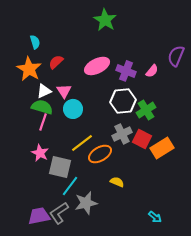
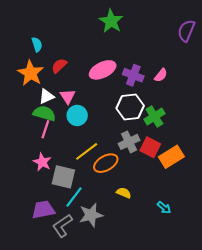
purple semicircle: (176, 56) -> (186, 31), moved
purple trapezoid: (39, 216) -> (43, 210), moved
cyan arrow: (155, 217) -> (164, 208), moved

